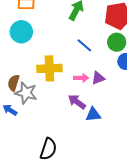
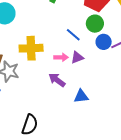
blue line: (84, 45) -> (73, 35), moved
blue triangle: (93, 115) -> (81, 96), moved

